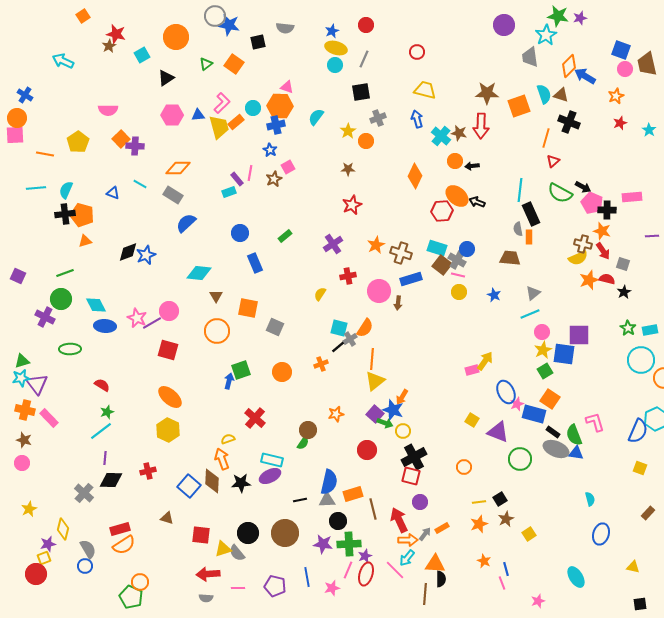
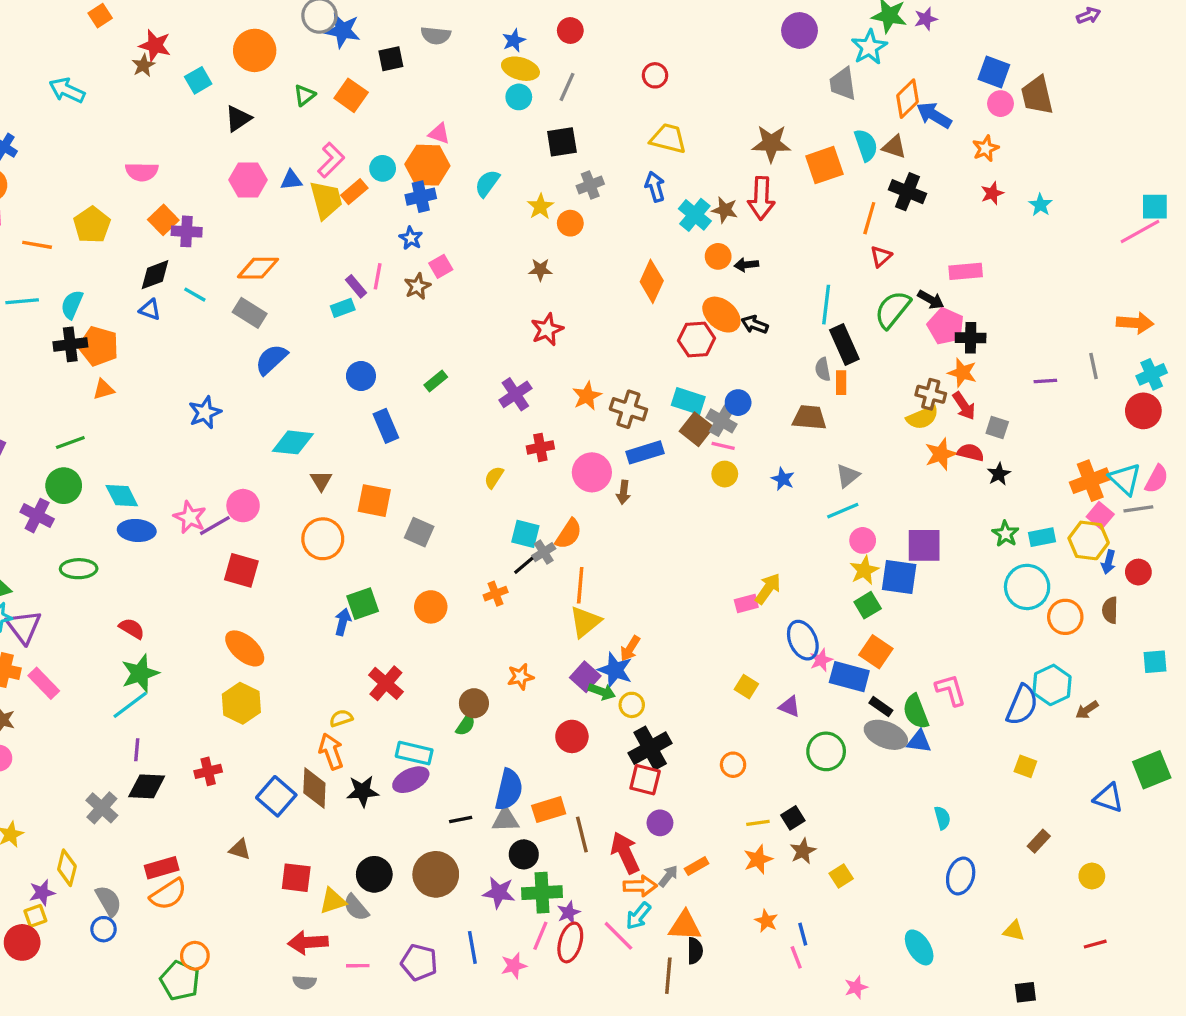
green semicircle: (560, 193) -> (893, 310), turned 100
pink rectangle: (632, 197) -> (966, 271), moved
black diamond: (128, 252) -> (155, 275), moved
green star: (107, 412) -> (140, 673), size x1.6
purple triangle: (498, 432) -> (790, 707), size x0.6

